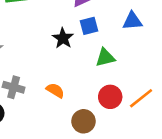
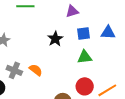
blue square: (89, 26) -> (84, 33), moved
orange semicircle: (55, 90) -> (36, 70), moved

